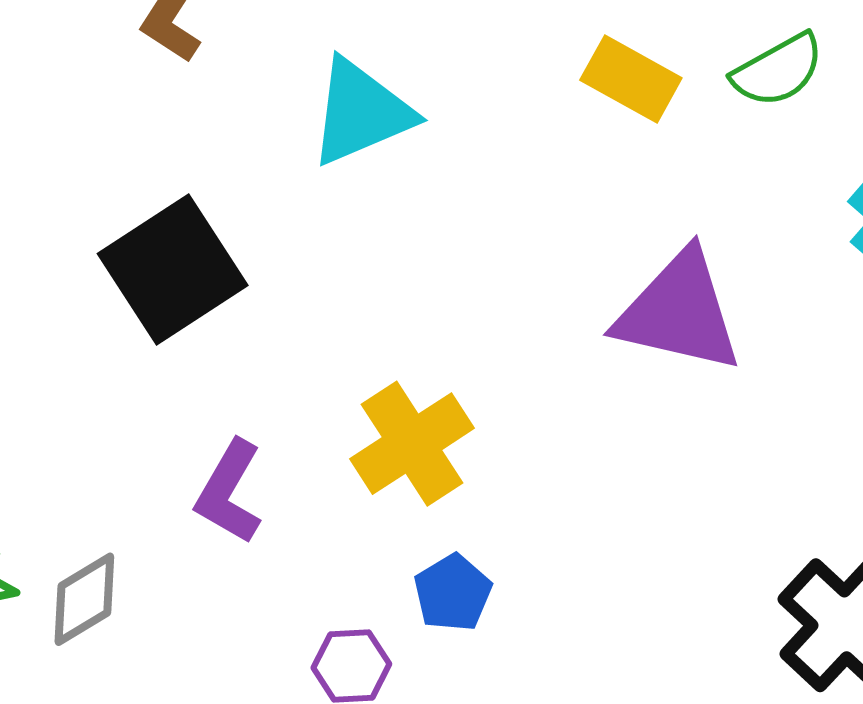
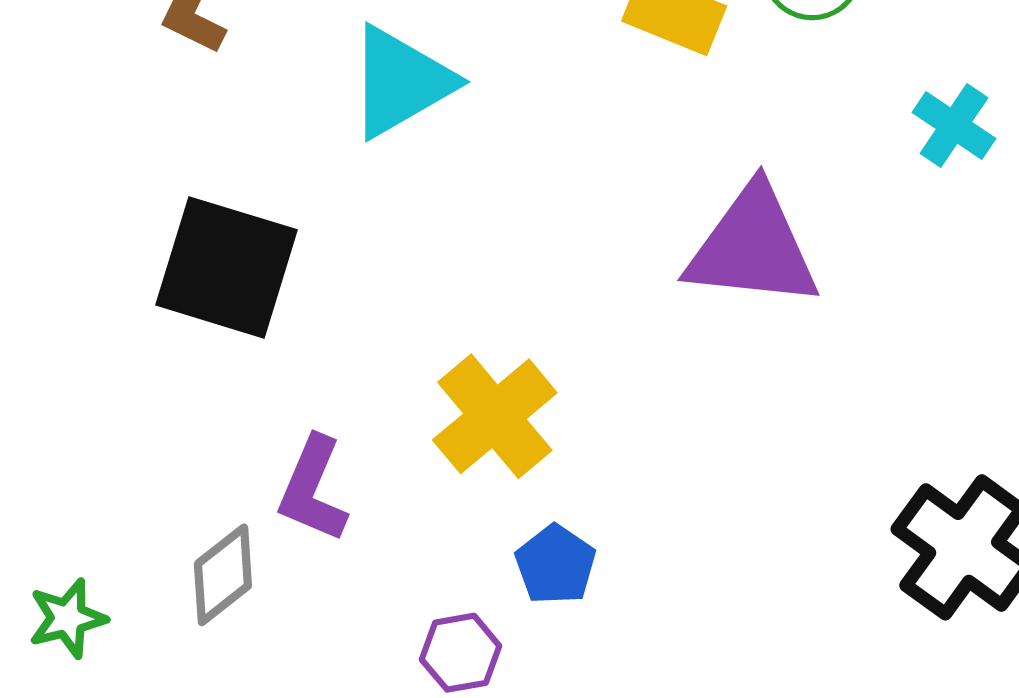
black square: (173, 269) -> (227, 267), turned -33
gray diamond: (84, 599) -> (223, 575), moved

